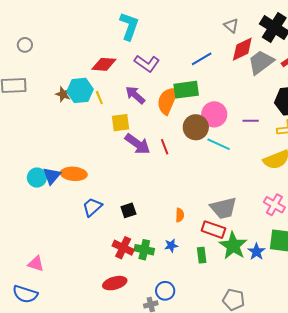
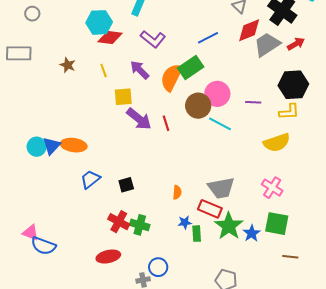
cyan hexagon: (80, 90) -> (99, 22), moved
green rectangle: (186, 90) -> (191, 68), turned -30
blue star: (171, 245) -> (185, 222), moved
blue semicircle: (25, 294) -> (43, 246), moved

